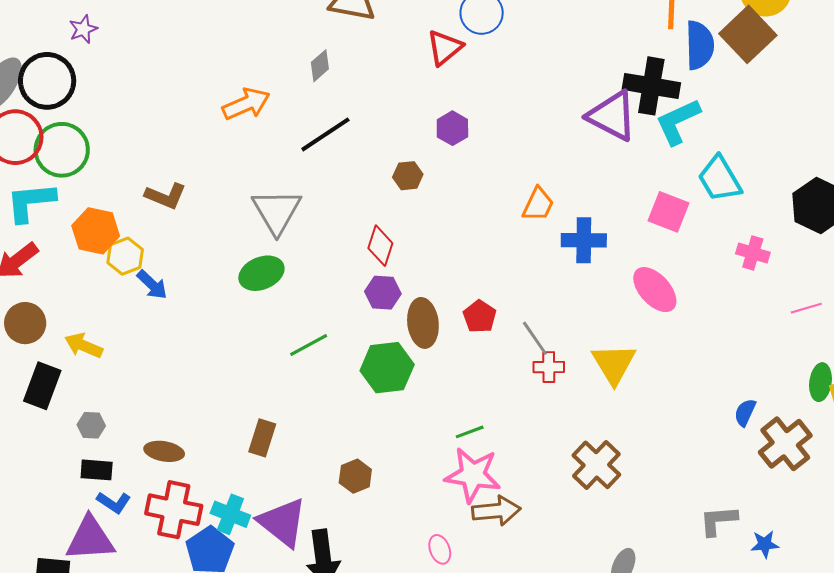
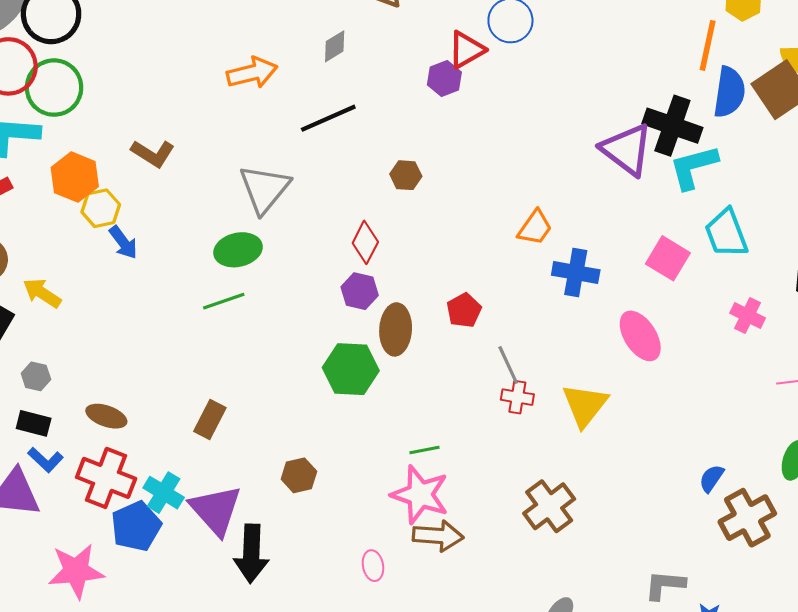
purple hexagon: (452, 128) -> (444, 79), moved
red pentagon: (480, 316) -> (464, 310), moved
green line: (309, 345) -> (224, 301), moved

